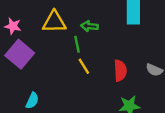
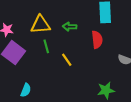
green line: (77, 44) -> (46, 46), moved
red semicircle: (120, 71) -> (97, 40), moved

